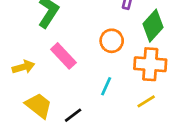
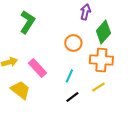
pink rectangle: (63, 56) -> (37, 68), moved
black line: (73, 115) -> (72, 97), moved

